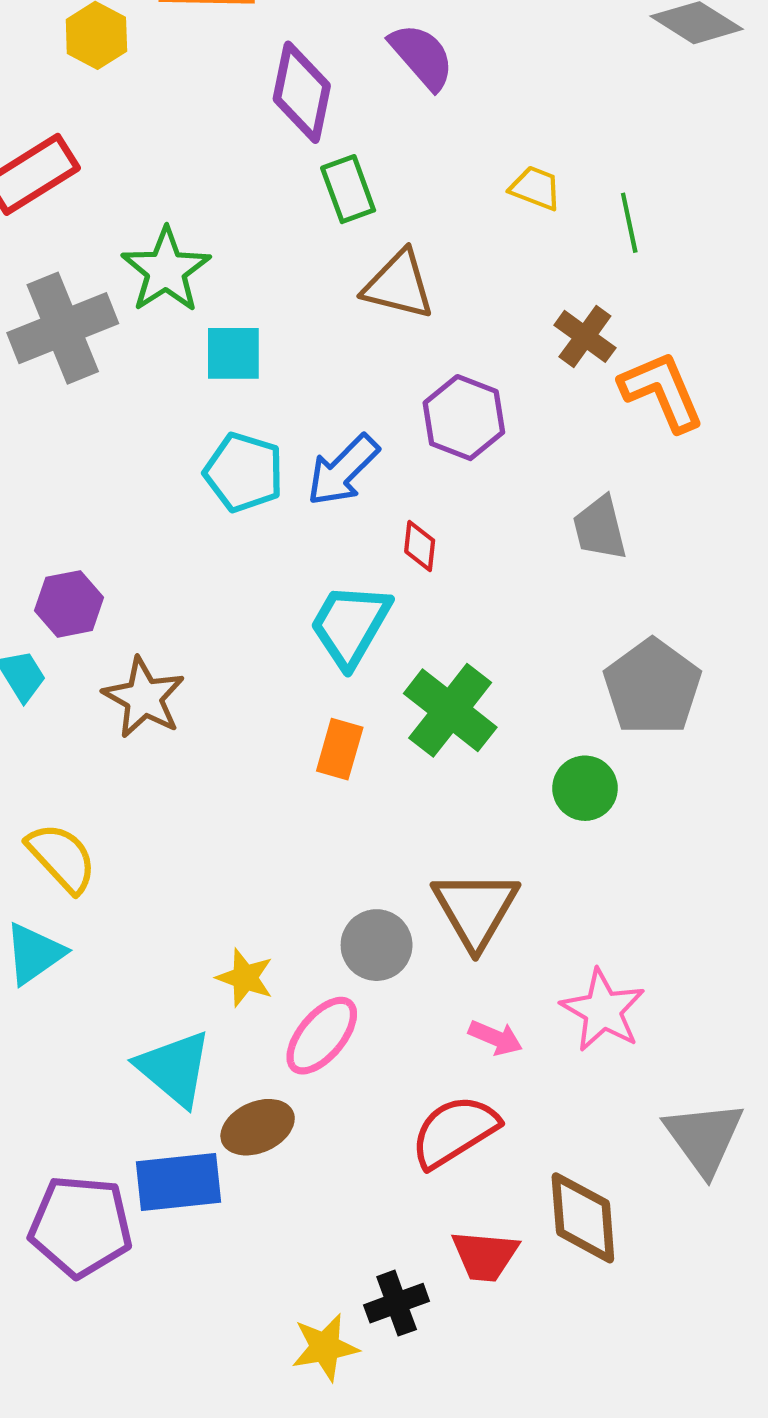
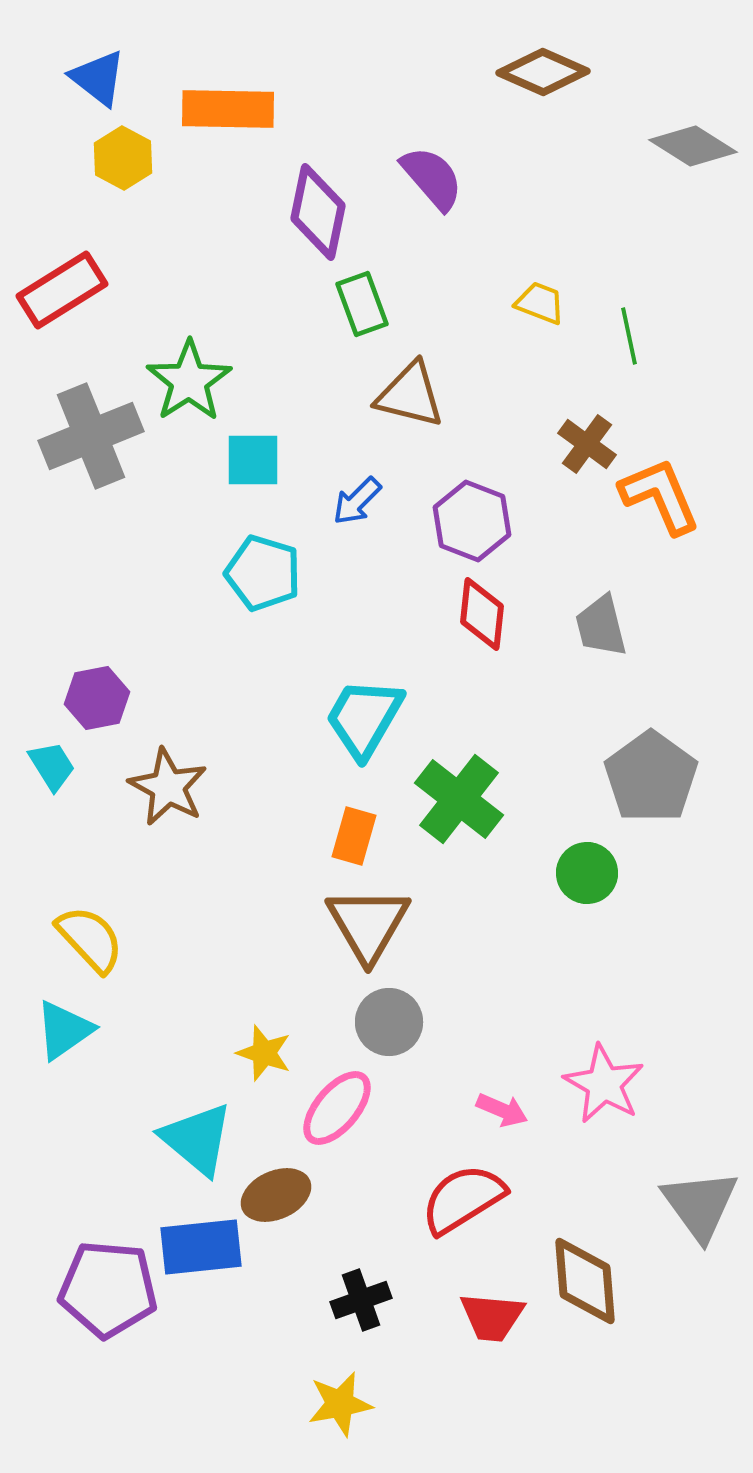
blue arrow: (343, 470) -> (357, 501), moved, size x0.7
red diamond: (420, 546) -> (482, 614), moved, size x1.5
brown triangle: (475, 909) -> (368, 924), moved
black cross: (397, 1303) -> (361, 1300), moved

